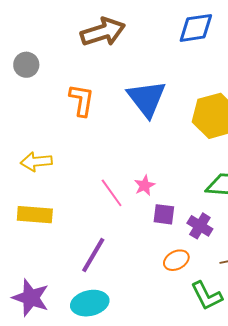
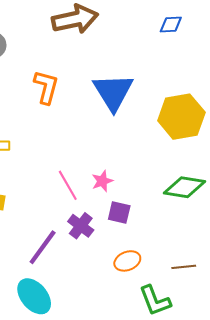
blue diamond: (196, 28) -> (171, 24), size x0.6
purple cross: (200, 226) -> (81, 226), moved
cyan ellipse: (90, 303) -> (34, 296), turned 57

